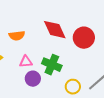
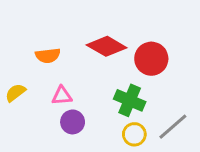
red diamond: (55, 30) -> (107, 46), turned -35
green cross: (52, 65) -> (130, 100), moved

